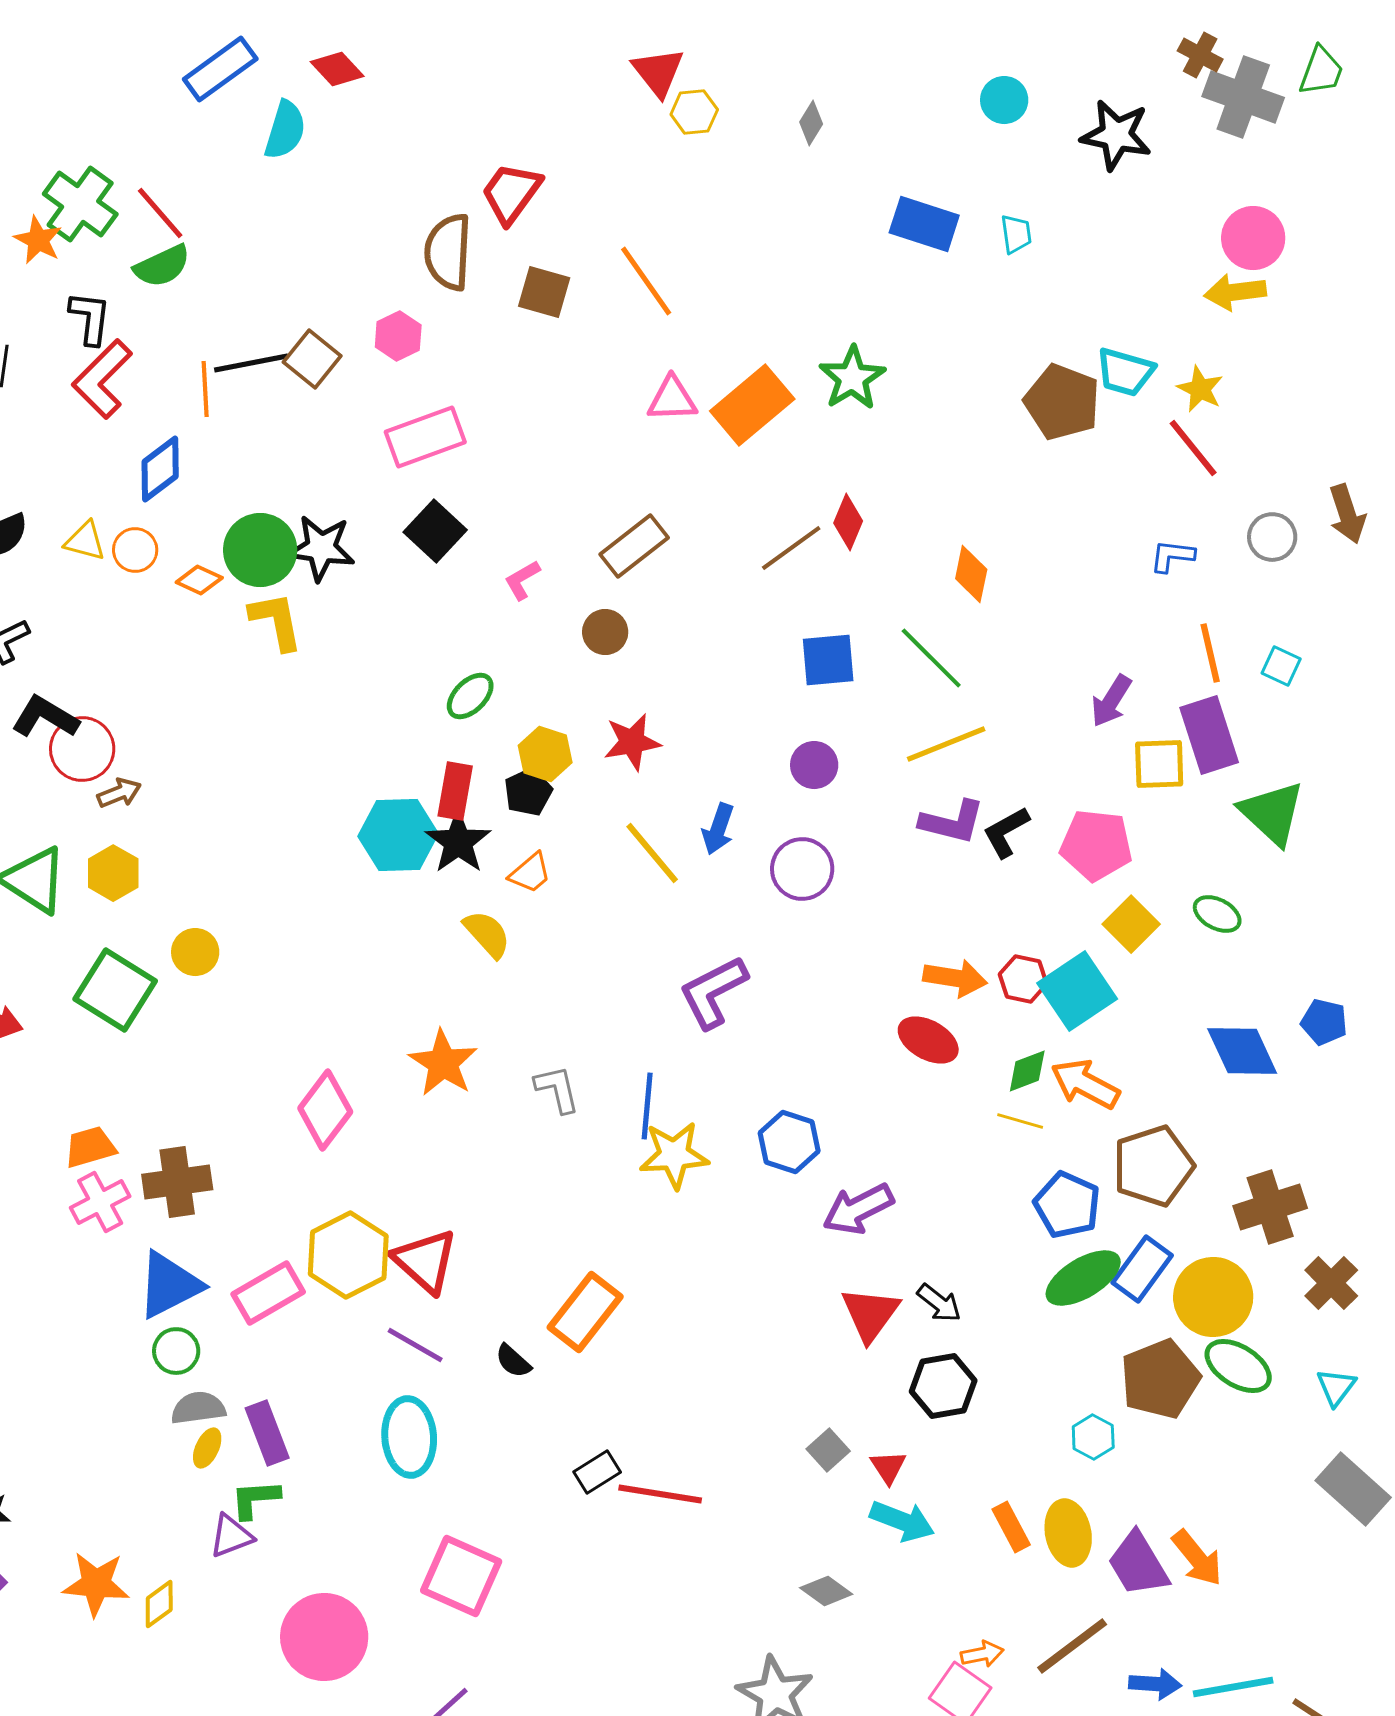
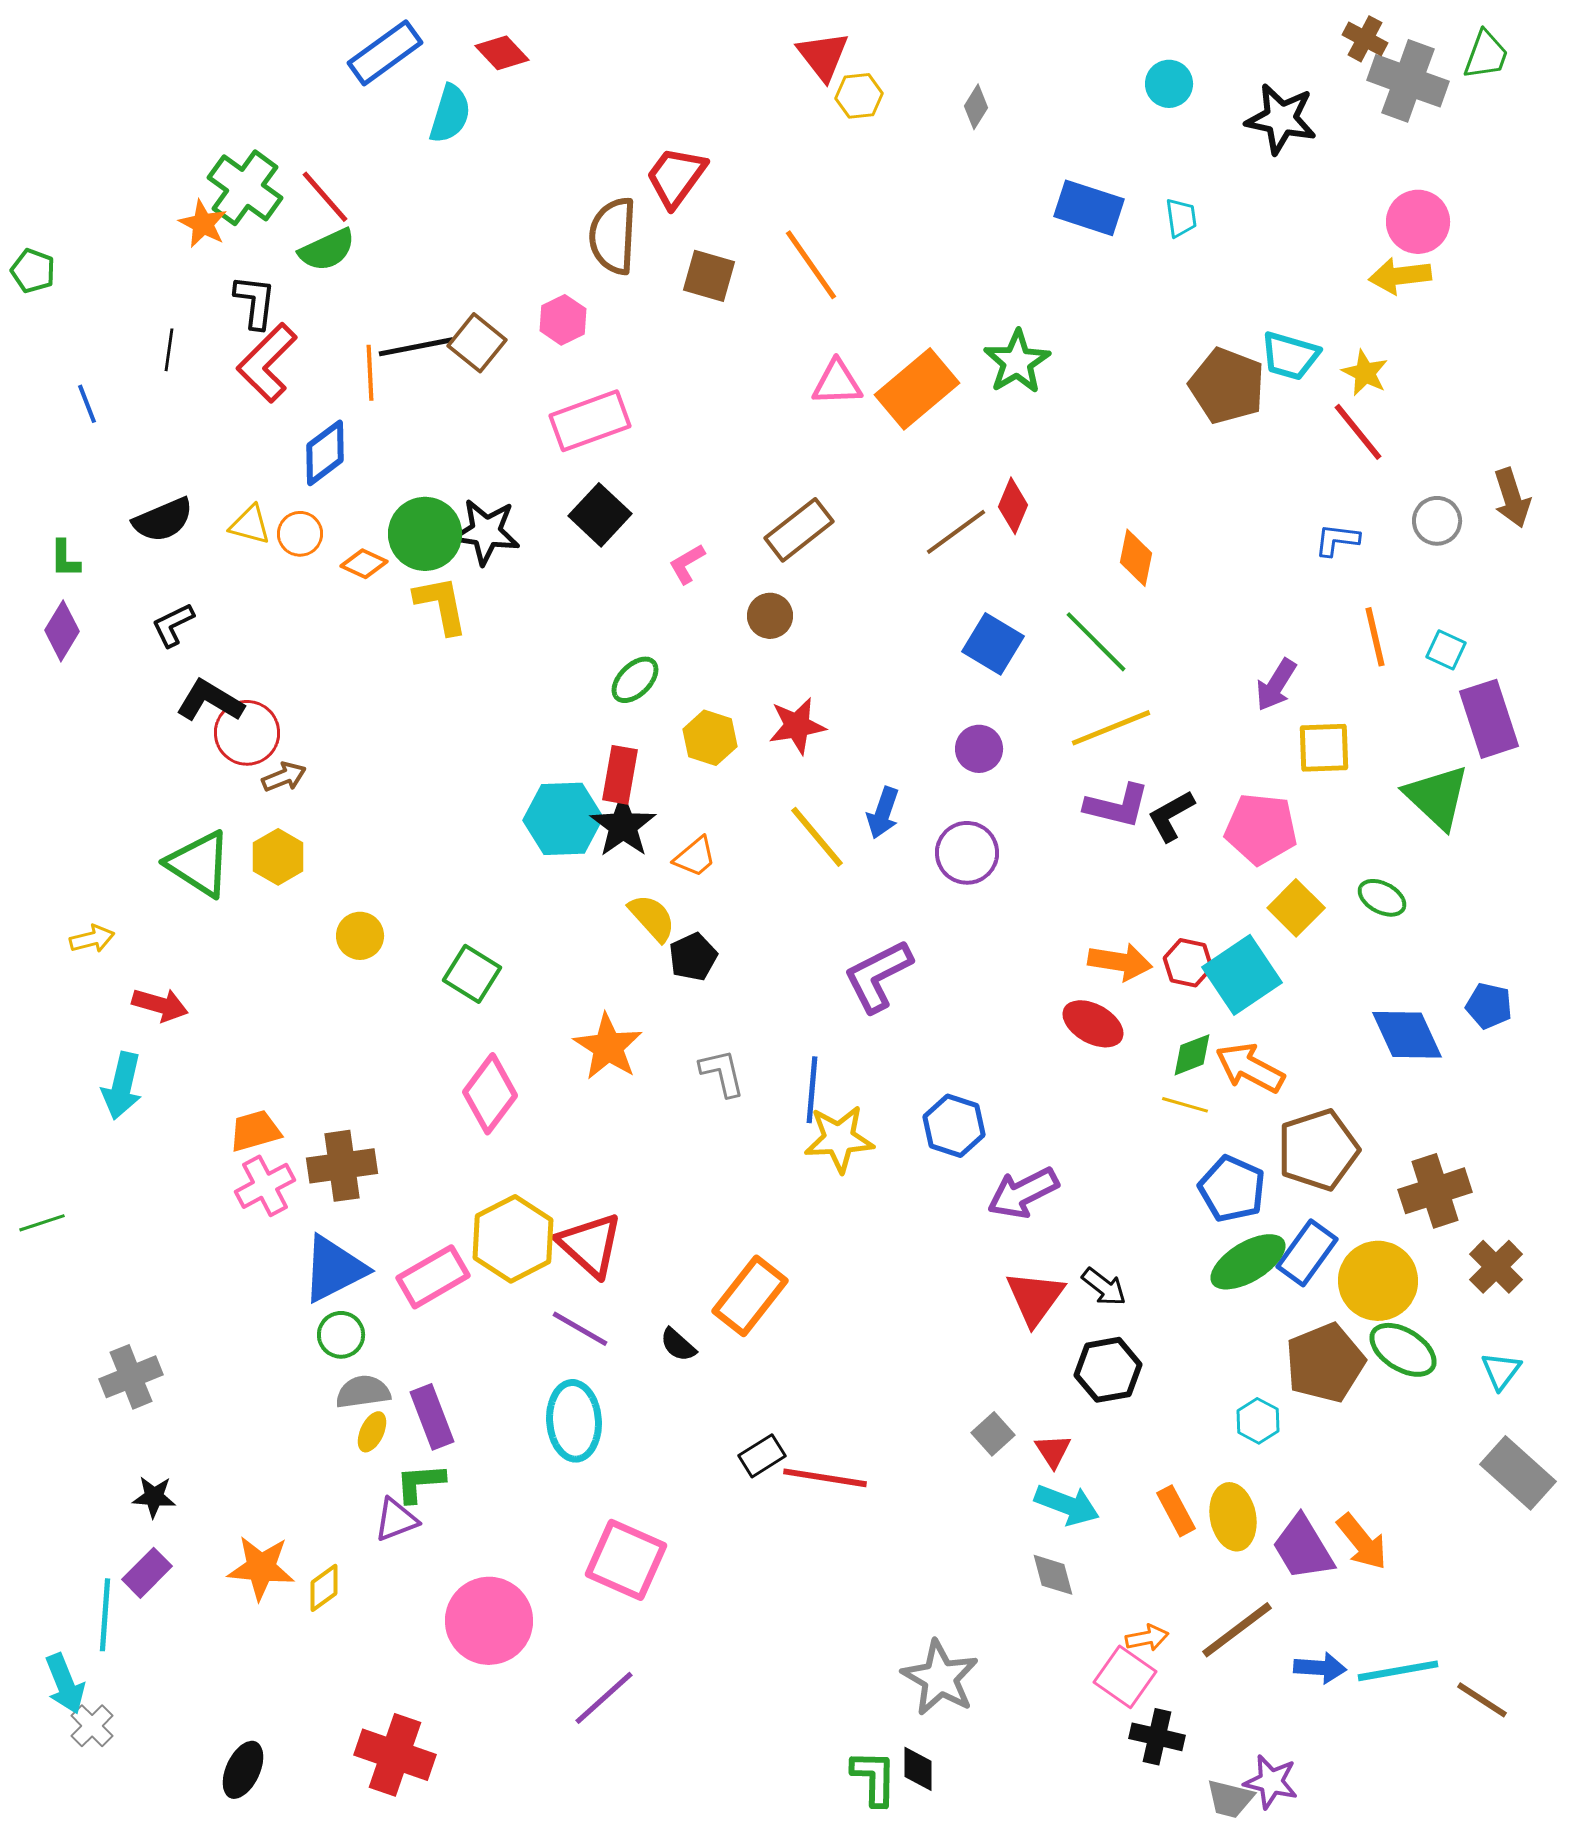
blue square: (828, 660) -> (993, 644), turned 36
purple rectangle: (1209, 735) -> (1489, 719), moved
black pentagon: (528, 792) -> (693, 957), moved
green square: (115, 990) -> (472, 974), moved, size x0.7
gray diamond: (826, 1591) -> (1053, 1575), moved, turned 39

